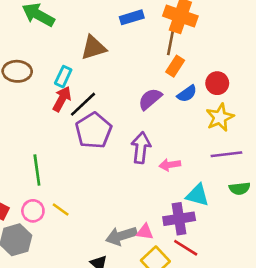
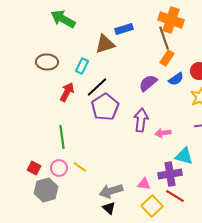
blue rectangle: (132, 17) -> (124, 29), moved
brown line: (171, 40) -> (164, 38), turned -30
red arrow: (62, 99) -> (67, 92), moved
gray arrow: (121, 236) -> (111, 191), moved

